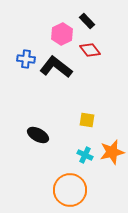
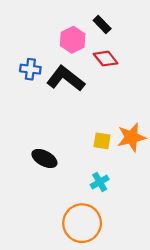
orange star: (112, 152) -> (131, 137), moved
cyan cross: (85, 155) -> (100, 182), turned 35

